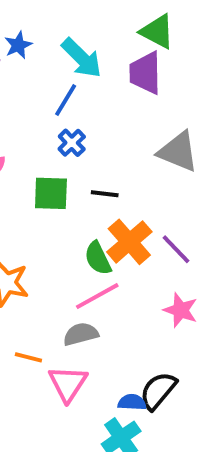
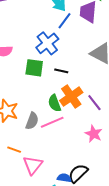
blue line: (66, 100) -> (64, 21), moved
blue cross: (72, 143) -> (47, 43), size x1.6
gray semicircle: (81, 334) -> (32, 121), moved, turned 120

